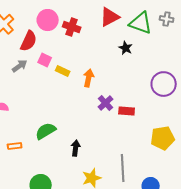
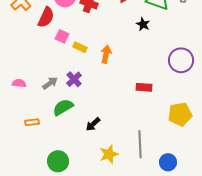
gray arrow: (20, 66) -> (50, 83), moved
purple cross: (106, 103) -> (74, 79), moved
black arrow: (76, 148) -> (93, 124), turned -140

